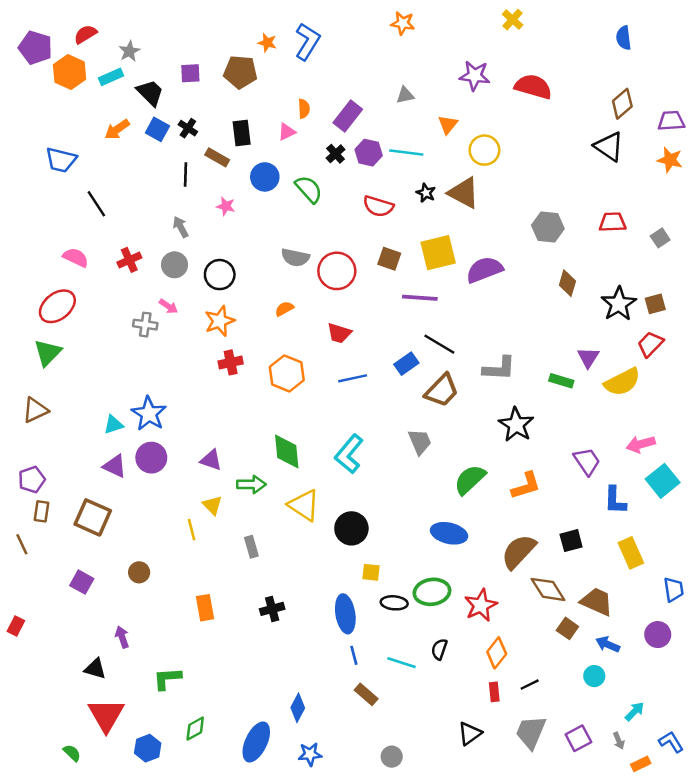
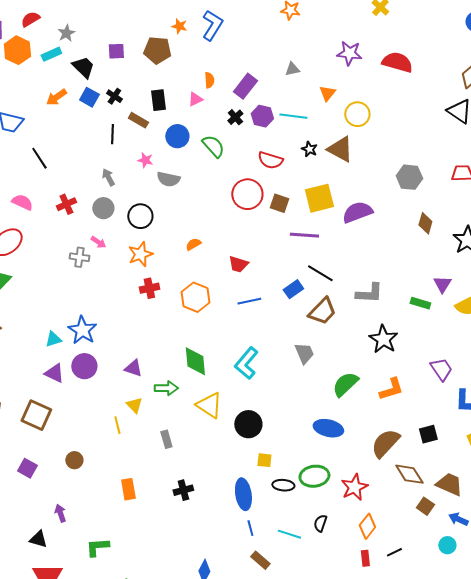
gray semicircle: (295, 257) -> (168, 179), moved
red circle: (337, 271) -> (247, 194), moved

